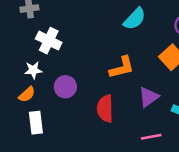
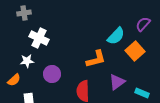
cyan semicircle: (135, 19) -> (116, 36), moved
orange semicircle: (27, 94) -> (14, 80), moved

